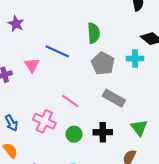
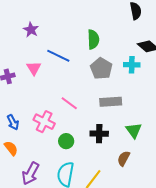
purple star: (16, 24) -> (31, 30), moved
gray rectangle: (114, 98) -> (111, 102), turned -35
green circle: (74, 134) -> (66, 141), moved

